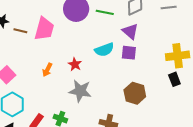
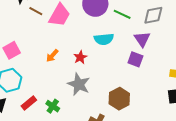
cyan semicircle: (104, 50) -> (104, 39), moved
brown hexagon: (135, 93) -> (119, 99), moved

